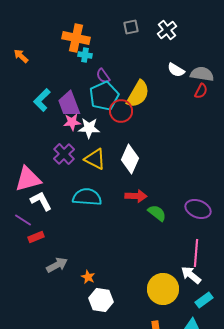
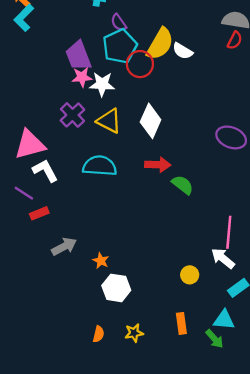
white semicircle: (176, 70) -> (183, 51), moved
cyan L-shape: (42, 100) -> (24, 18), moved
purple ellipse: (198, 209) -> (231, 137), moved
yellow circle: (163, 289) -> (190, 275), size x0.5

